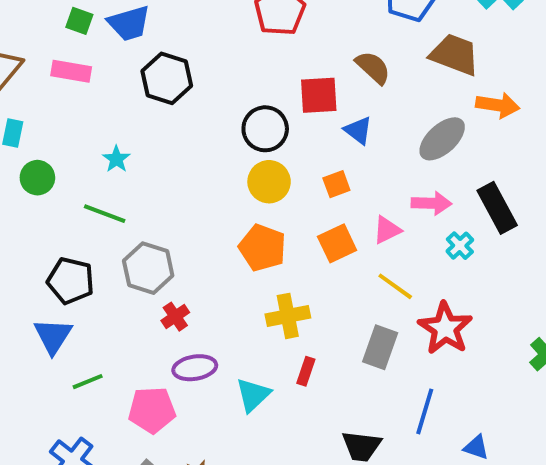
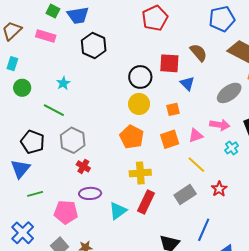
red cross: (175, 317) -> (83, 166), turned -32
red star: (445, 328) -> (219, 189), size x0.6
gray rectangle: (380, 347) -> (185, 194), turned 30
red rectangle: (306, 371) -> (146, 202), size x1.6

